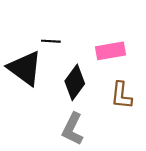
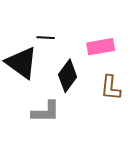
gray L-shape: (73, 129) -> (46, 112), moved, turned -116

